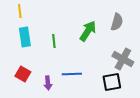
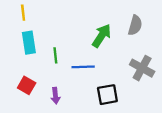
green line: (54, 41) -> (55, 55), moved
blue line: (72, 74) -> (83, 67), moved
black square: (112, 82) -> (107, 95), moved

